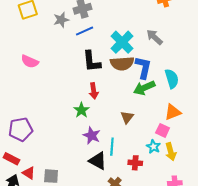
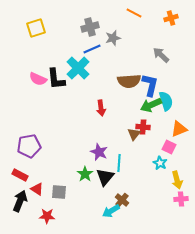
gray star: (61, 20) -> (113, 38), moved
cyan cross: (122, 42) -> (78, 68), moved
black L-shape: (92, 61) -> (56, 79), moved
cyan semicircle: (172, 79) -> (166, 101), moved
green star: (81, 110) -> (85, 174), moved
yellow arrow: (171, 152) -> (177, 180), moved
black triangle: (98, 161) -> (105, 177), turned 42
red cross: (135, 163) -> (143, 127), moved

